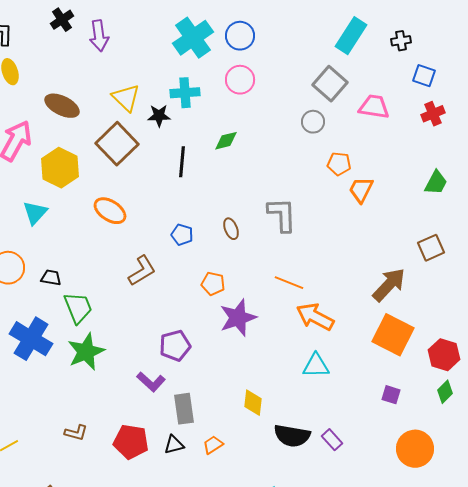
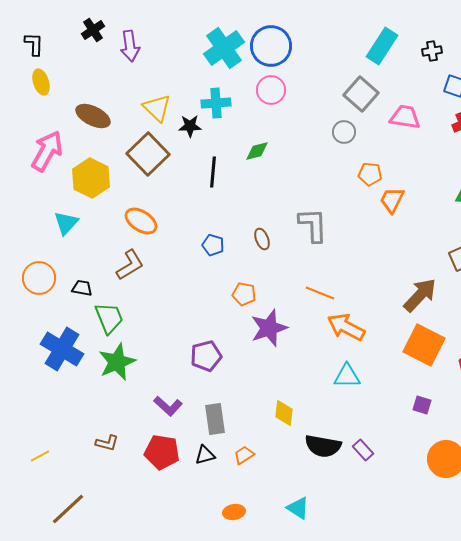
blue circle: (240, 36) -> (271, 46), size x1.4
brown L-shape: (142, 271) -> (130, 265), moved
purple L-shape: (151, 382) -> (168, 406), moved

